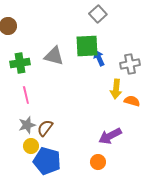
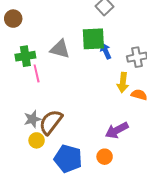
pink line: (26, 95) -> (37, 73), moved
brown semicircle: (45, 128) -> (51, 122), size x1.5
blue pentagon: (47, 161) -> (68, 159), moved

